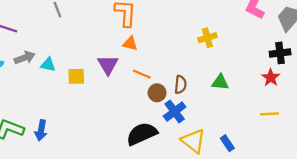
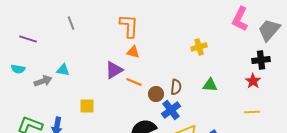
gray arrow: (25, 58) -> (43, 81), moved
purple triangle: (108, 65) -> (114, 70), turned 30
orange line: (142, 74) -> (134, 82), moved
yellow square: (76, 76) -> (87, 106), moved

